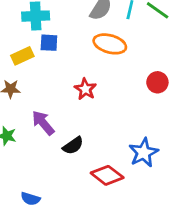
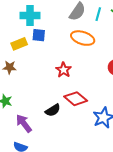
purple arrow: (43, 123) -> (24, 123), moved
red diamond: (107, 175) -> (76, 99), moved

